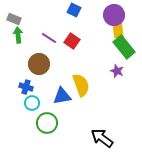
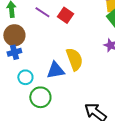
brown circle: (39, 64) -> (14, 35), moved
blue cross: (26, 87) -> (14, 52), moved, turned -32

